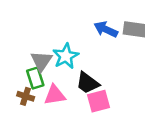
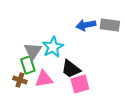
blue arrow: (106, 29) -> (86, 25), turned -36

